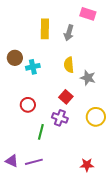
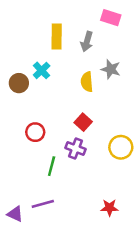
brown circle: (15, 58) -> (19, 83), moved
cyan cross: (33, 67) -> (42, 70), moved, turned -32
gray star: (88, 78) -> (111, 69), moved
purple triangle: (12, 161) -> (15, 214), moved

